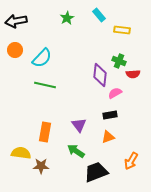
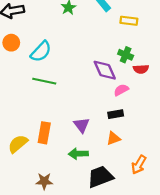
purple diamond: (100, 75) -> (105, 70), turned -30
green arrow: (76, 151) -> (78, 154), turned -36
yellow semicircle: (21, 153) -> (18, 144), moved, turned -48
brown star: (41, 166) -> (44, 181), moved

